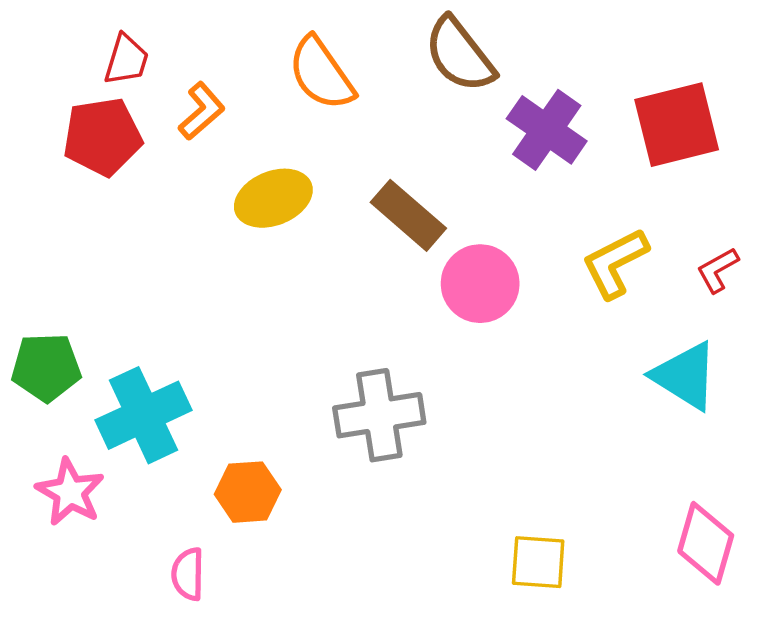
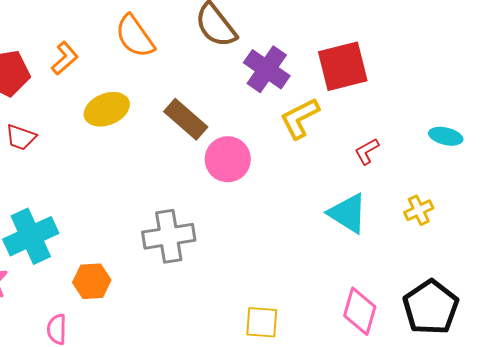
red trapezoid: (126, 60) -> (21, 137), moved, turned 92
yellow L-shape: (615, 263) -> (300, 118), moved

